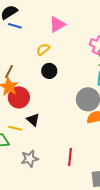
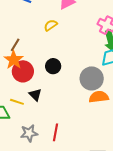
black circle: (49, 71) -> (53, 66), moved
red line: (70, 157) -> (56, 132), moved

